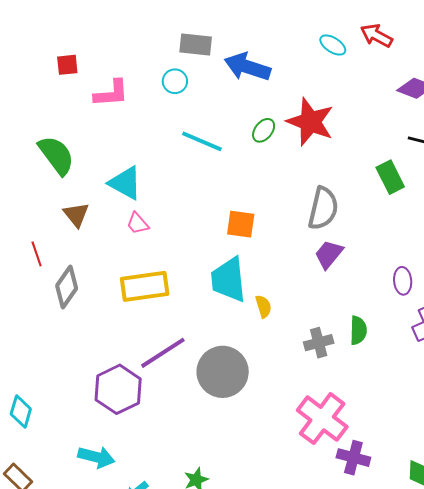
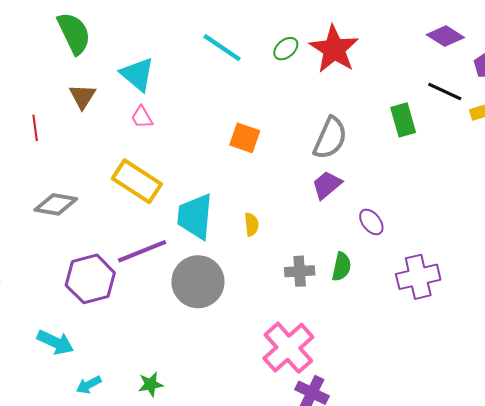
cyan trapezoid: (229, 280) -> (195, 216), moved
purple ellipse: (403, 281) -> (371, 222), moved, turned -44
yellow rectangle: (145, 286) -> (137, 181), turned 30
gray diamond: (67, 287) -> (56, 204), moved, turned 54

